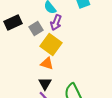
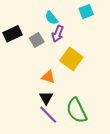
yellow square: (51, 44) -> (71, 59), moved

